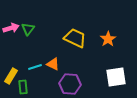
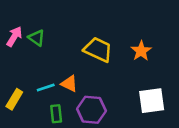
pink arrow: (11, 28) -> (14, 37), turned -42
green triangle: (28, 29) -> (37, 38), turned -32
green rectangle: (23, 87) -> (56, 114), moved

